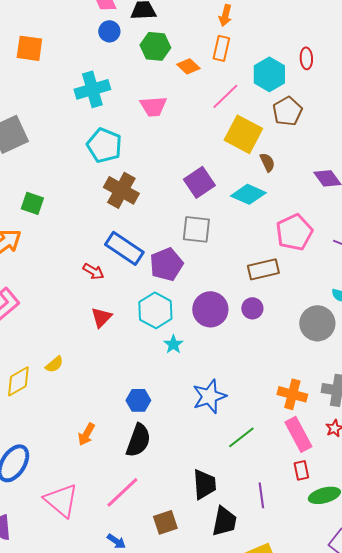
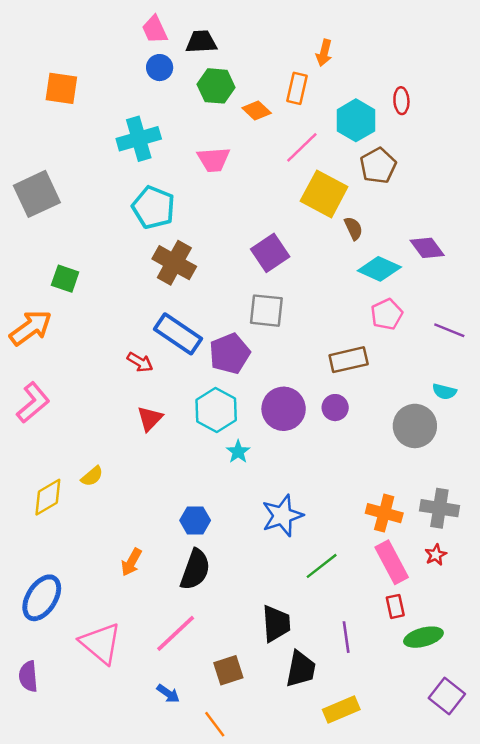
orange arrow: (225, 15) -> (324, 53), moved
cyan diamond: (248, 194) -> (379, 269), moved
pink pentagon: (294, 232) -> (387, 314), size x0.7

